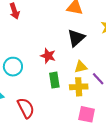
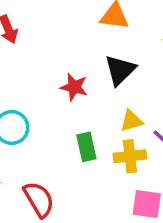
red star: (48, 56) -> (74, 87), moved

